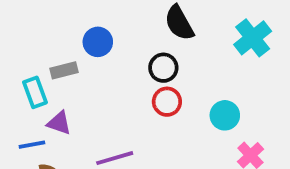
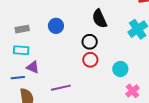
gray rectangle: (64, 70) -> (22, 29), moved
cyan rectangle: (35, 92) -> (21, 50), turned -70

